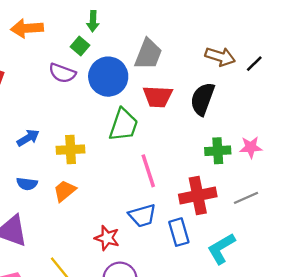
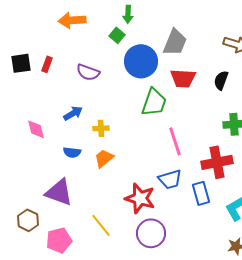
purple semicircle: (62, 73) -> (88, 72), moved
black semicircle: (202, 99) -> (221, 80), size x0.7
yellow cross: (71, 150) -> (101, 128), moved, size x0.7
red star: (107, 238) -> (140, 198), size x1.4

